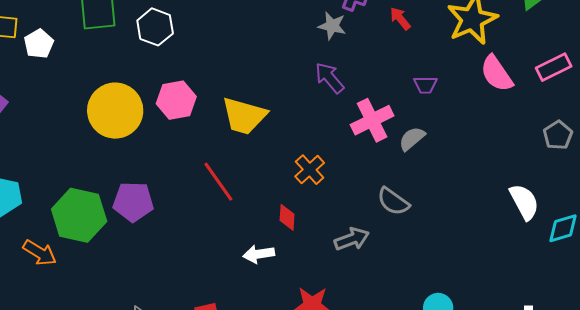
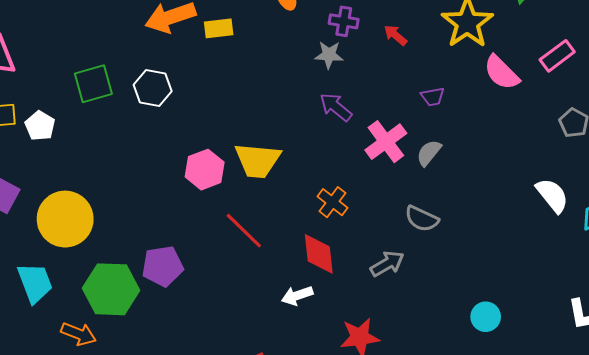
pink hexagon: (176, 100) -> (205, 170), moved
yellow circle: (115, 111) -> (65, 219), moved
red diamond: (287, 217) -> (319, 254), size x1.6

